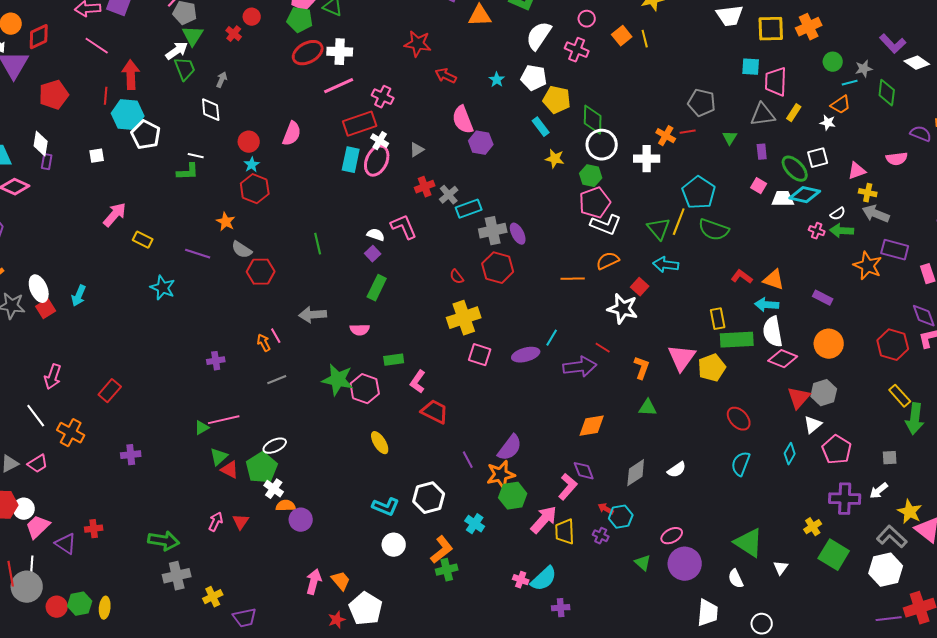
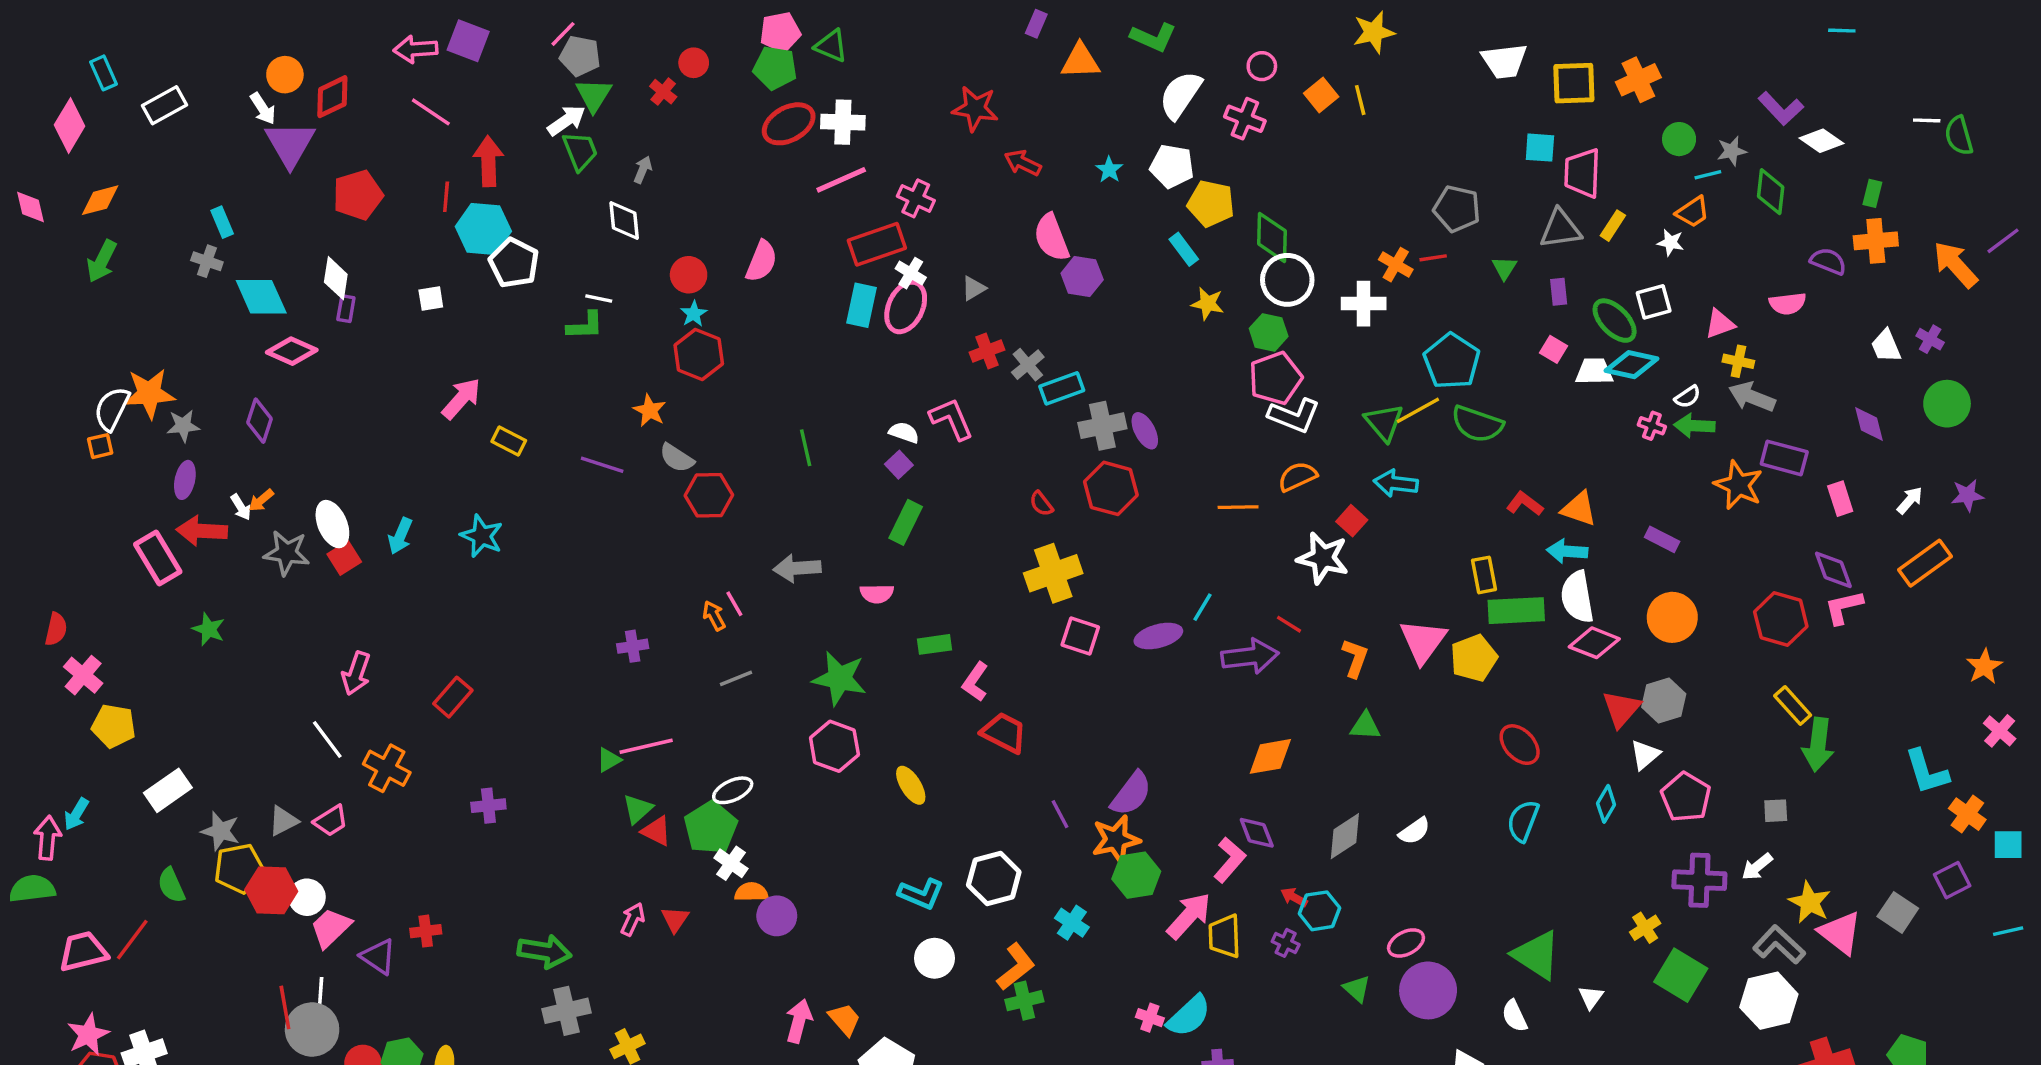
yellow line: (679, 222) -> (1418, 410), turned 40
cyan star: (163, 288) -> (482, 536), moved
pink hexagon: (365, 389) -> (834, 746), moved

